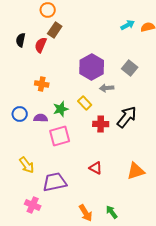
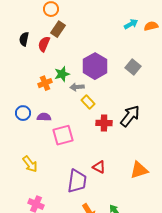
orange cross: (42, 84) -> (45, 83), turned -32
gray arrow: (107, 88) -> (77, 87), moved
green star: (61, 109) -> (62, 74), moved
purple trapezoid: (55, 182) -> (77, 181), moved, turned 110

